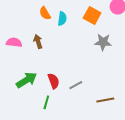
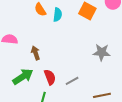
brown arrow: (38, 42) -> (36, 53), moved
gray star: (103, 42) -> (102, 52), moved

